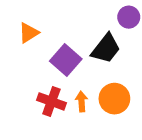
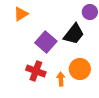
orange triangle: (29, 33) -> (21, 14), moved
orange arrow: (82, 101) -> (61, 79), moved

